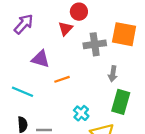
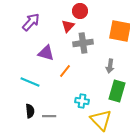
gray cross: (95, 44) -> (83, 43), moved
orange line: (62, 79) -> (65, 71), turned -32
cyan cross: (81, 113) -> (82, 101), turned -32

